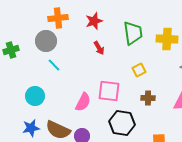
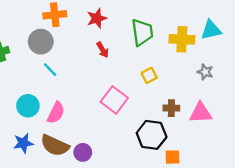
pink square: (109, 91) -> (114, 100), turned 30
brown cross: (148, 98) -> (171, 108), moved
pink semicircle: (83, 102) -> (56, 113), moved
black hexagon: (122, 123) -> (152, 135), moved

